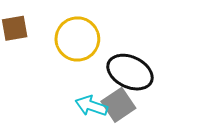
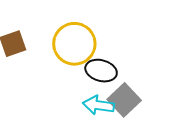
black ellipse: (130, 72) -> (101, 71), moved, size x0.7

